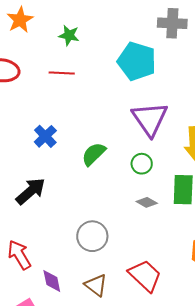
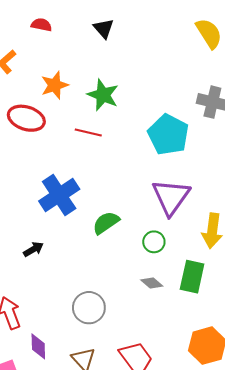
orange star: (20, 20) -> (55, 85), moved
green star: (69, 35) -> (103, 95), size x1.4
blue cross: (45, 136) -> (59, 195), size x1.6
black arrow: (31, 191) -> (33, 249), size x0.6

